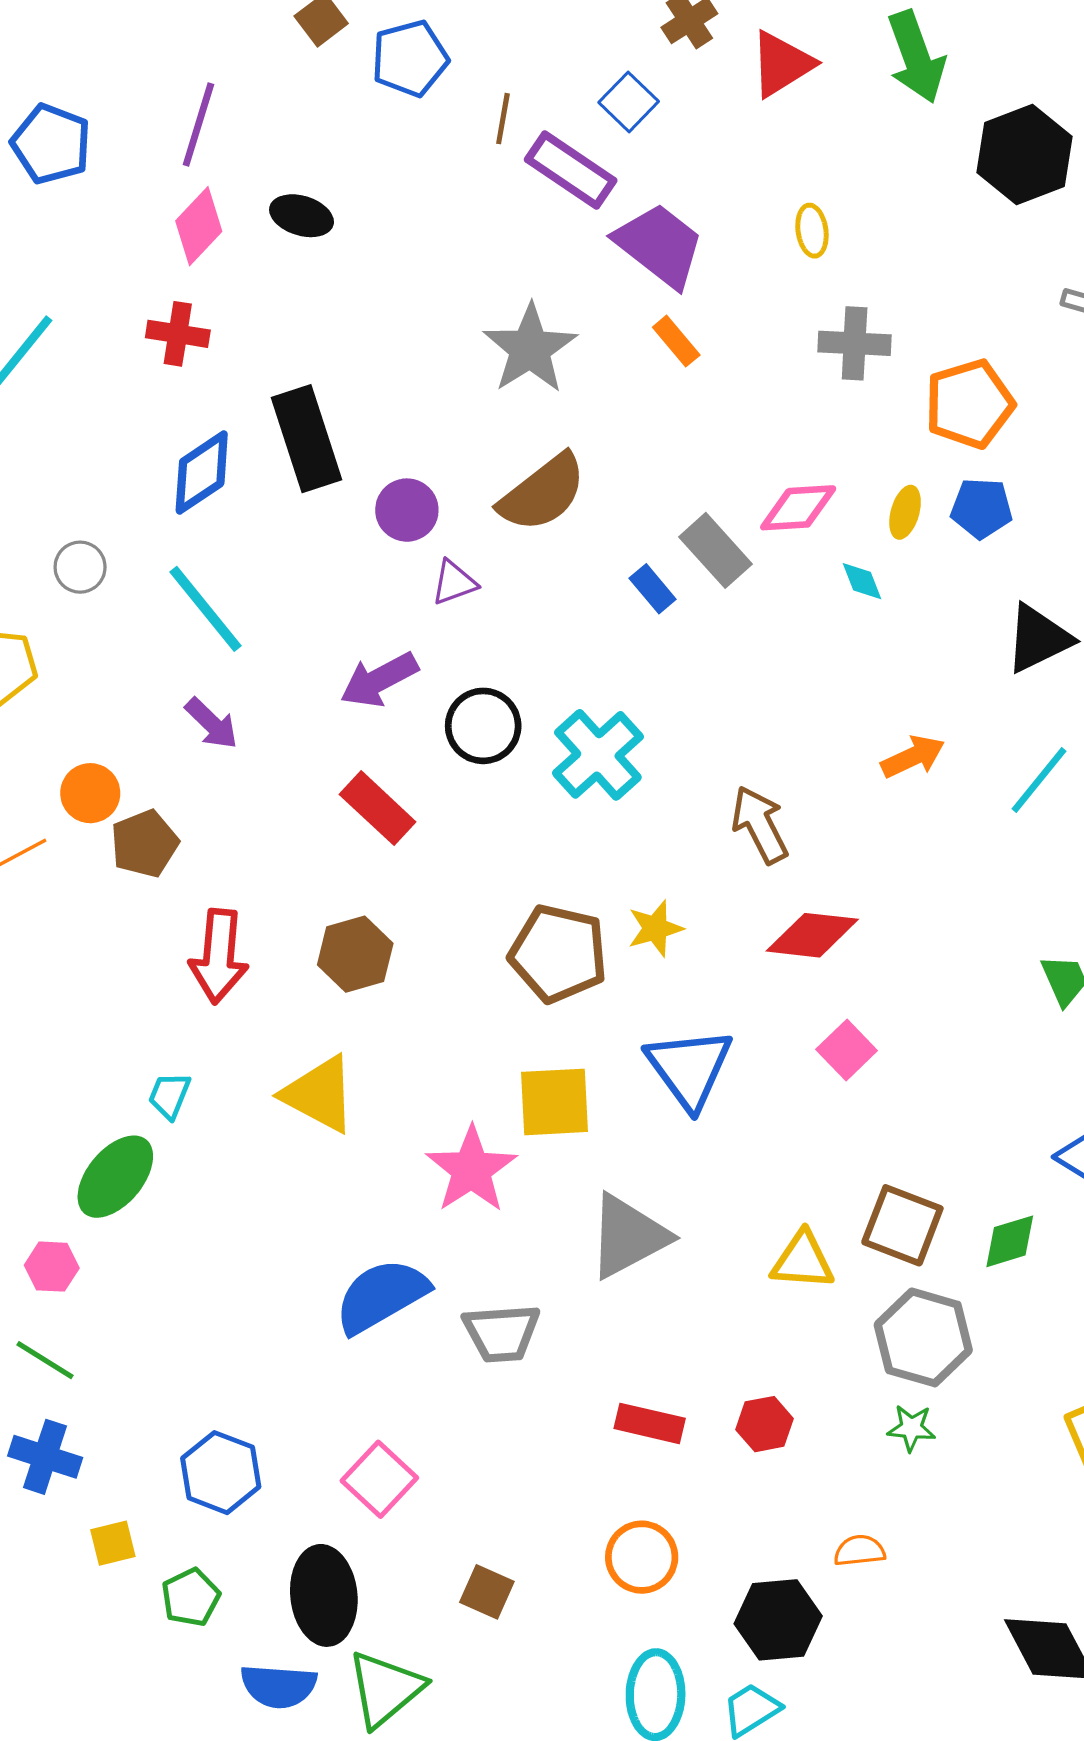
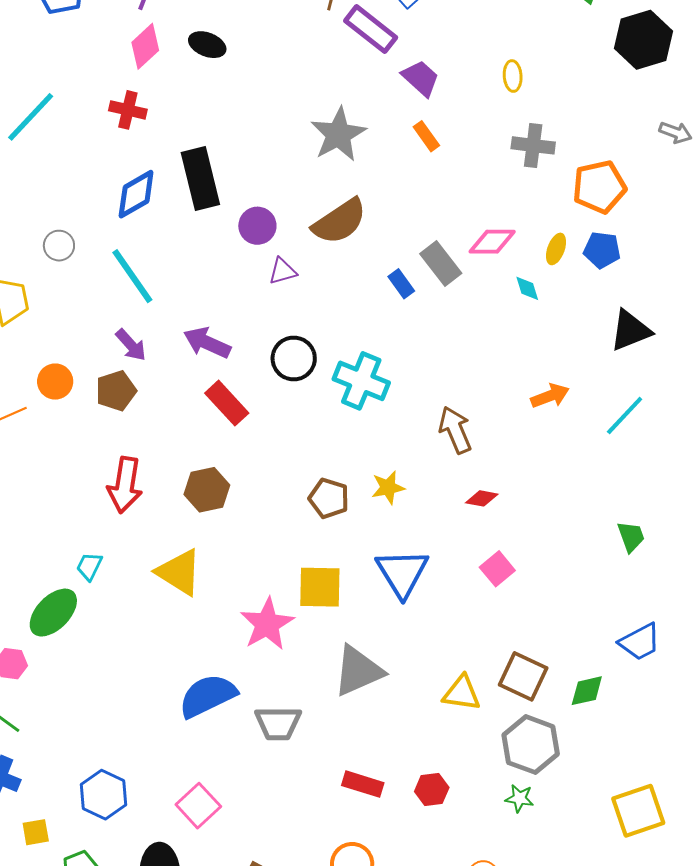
purple trapezoid: (660, 245) -> (421, 78), size x0.7
purple arrow: (379, 680) -> (207, 343), moved, turned 48
cyan cross: (598, 755) -> (361, 381), turned -30
brown pentagon: (145, 844) -> (116, 391), moved
red diamond: (812, 935) -> (482, 498), size x0.6
brown pentagon: (558, 953) -> (329, 498), size x0.7

